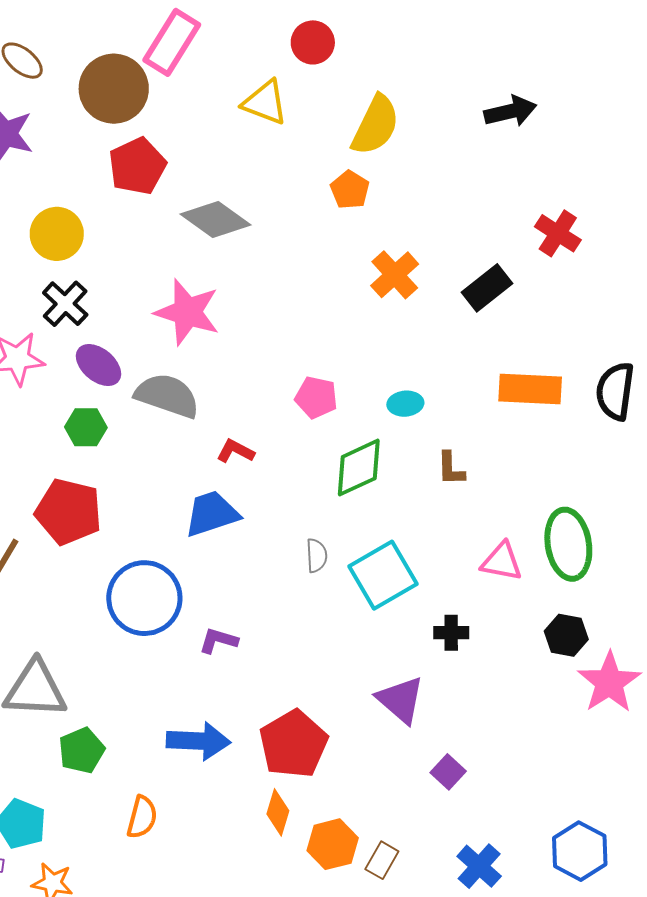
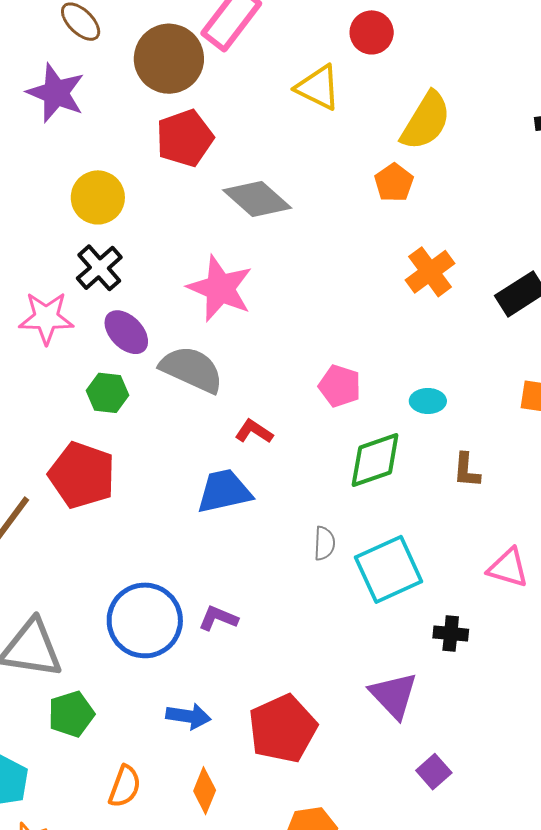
blue circle: (144, 598) -> (145, 620), moved
blue arrow: (198, 741) -> (188, 716), size x0.7
orange diamond: (278, 812) -> (205, 791), moved

